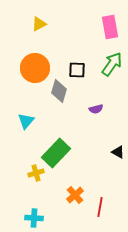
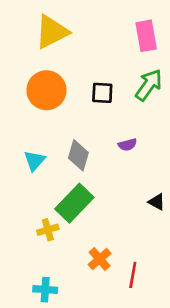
yellow triangle: (39, 24) -> (52, 32), size x1.8
gray diamond: (59, 91) -> (78, 155), moved

